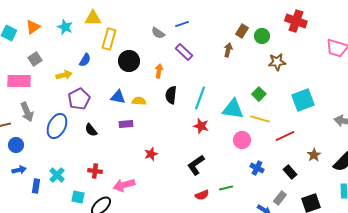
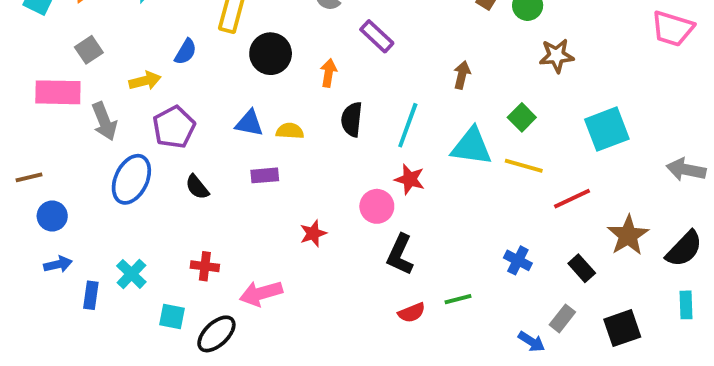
brown arrow: (228, 50) -> (462, 75), moved
gray arrow: (27, 112) -> (104, 121), moved
pink circle: (242, 140) -> (377, 206), moved
brown star: (314, 155) -> (628, 235), size x1.5
black L-shape: (196, 165) -> (400, 255), turned -30

